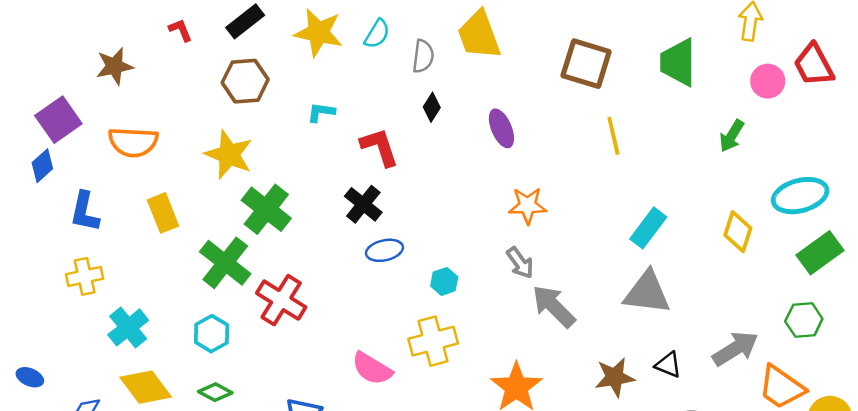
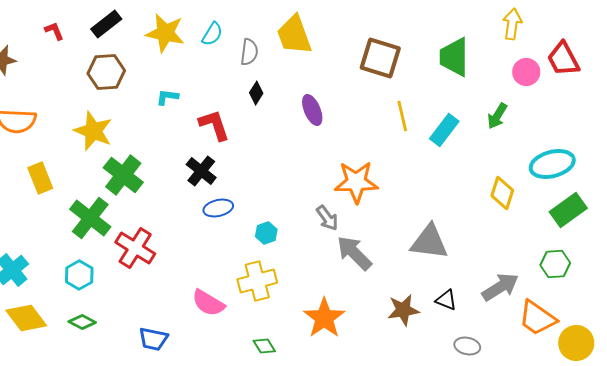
orange star: (528, 206) -> (356, 182), moved, size x1.4
cyan rectangle: (648, 228) -> (444, 130), moved

